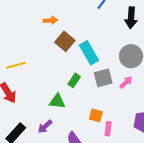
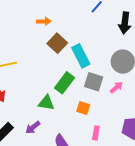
gray square: (103, 78) -> (94, 82), turned 30
green rectangle: (74, 80) -> (64, 83), size x1.5
orange square: (96, 115) -> (83, 108), moved

